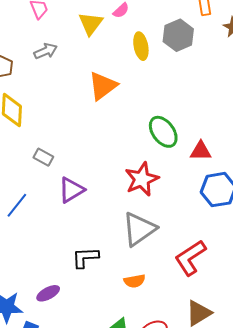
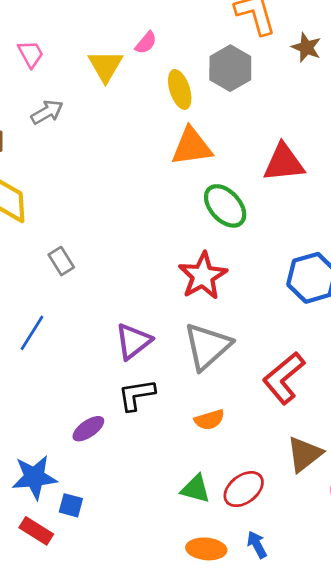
orange triangle: (103, 86) -> (192, 146), moved, turned 36
red triangle: (201, 151) -> (284, 163), moved, size x1.4
gray rectangle: (43, 157) -> (61, 261), turned 36
purple triangle: (71, 190) -> (133, 341), moved
purple ellipse: (48, 293) -> (88, 429), moved

